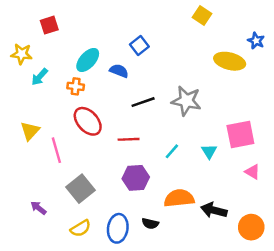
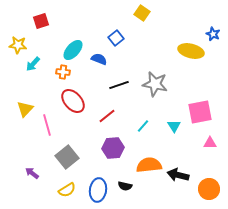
yellow square: (202, 15) -> (142, 13), moved
red line: (129, 139) -> (107, 116), turned -36
pink triangle: (252, 172) -> (210, 143), turned -32

